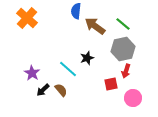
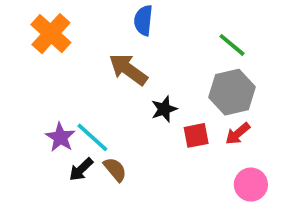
brown arrow: (95, 26) -> (128, 69), moved
cyan line: (68, 69) -> (92, 137), moved
red arrow: (126, 71) -> (238, 134), turned 32
red square: (111, 84) -> (196, 135), moved

